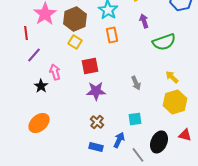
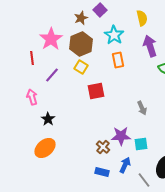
purple arrow: (144, 21) -> (150, 46), size x1.5
purple line: (34, 55) -> (52, 75), moved
pink arrow: (55, 72) -> (32, 97), moved
black star: (41, 86) -> (48, 119), moved
purple star: (96, 91) -> (121, 136), moved

